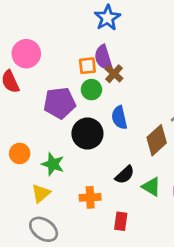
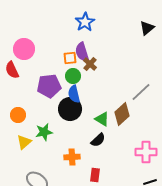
blue semicircle: (119, 118) -> (74, 94), moved
orange circle: (20, 153) -> (18, 115), moved
green star: (53, 164) -> (44, 132), turned -30
green triangle: (151, 187) -> (102, 119), moved
yellow triangle: (41, 193) -> (24, 142), moved

